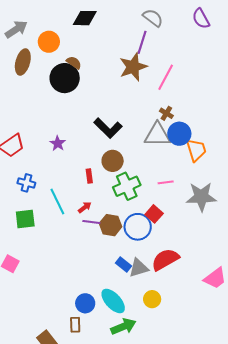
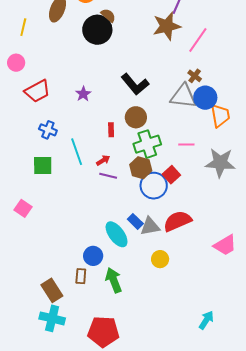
brown hexagon: (111, 225) -> (141, 168), moved
cyan ellipse: (113, 301) -> (117, 234), moved
green arrow: (123, 327) -> (114, 280), moved, turned -95

